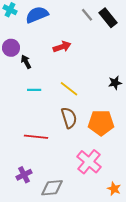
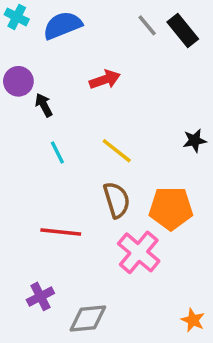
cyan line: (34, 90) -> (57, 152), turned 64
pink cross: (89, 162) -> (139, 252), moved

